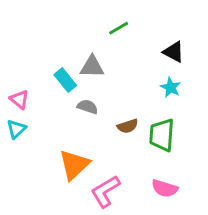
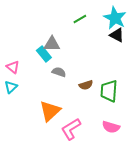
gray triangle: (92, 67) -> (52, 44), moved
cyan star: (171, 87) -> (115, 18), moved, size x1.6

